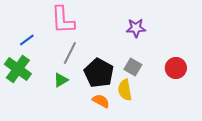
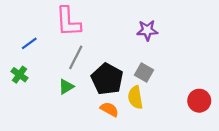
red circle: (176, 68) -> (199, 101), moved
green cross: (18, 69) -> (19, 75), size x0.6

